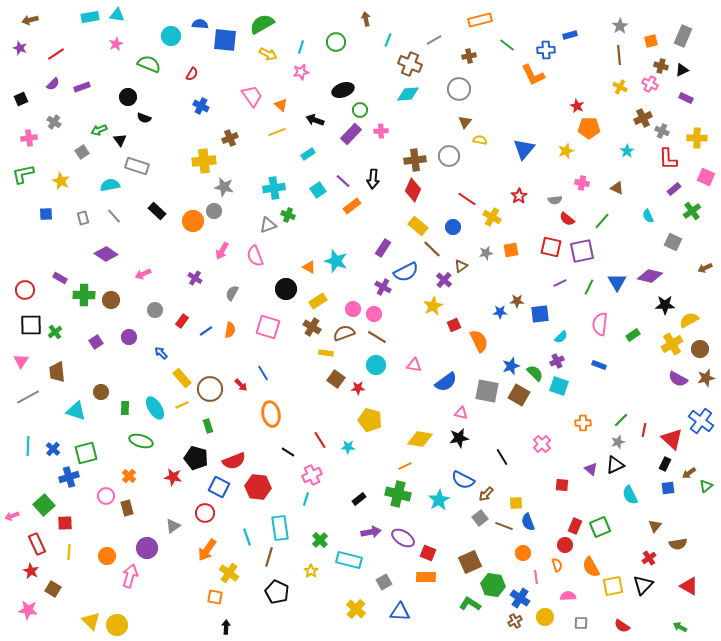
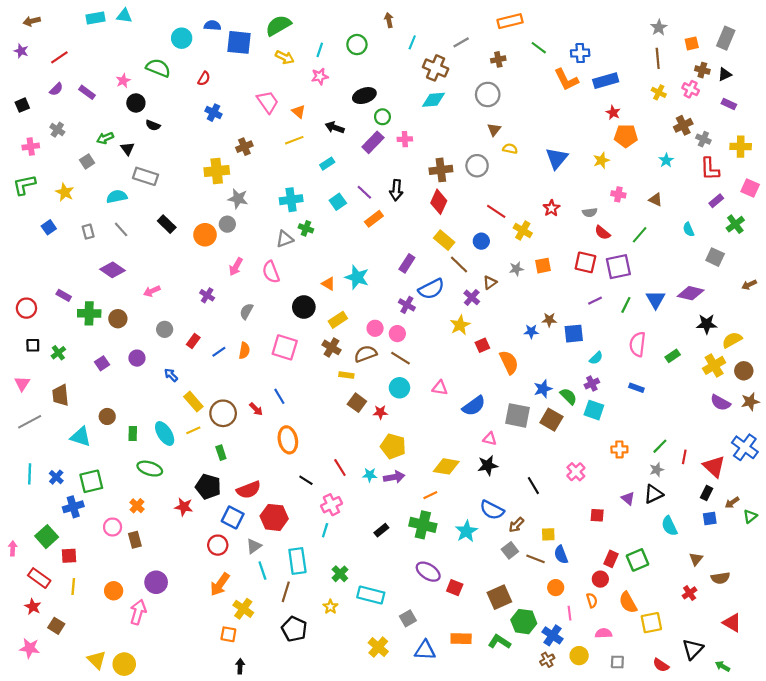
blue rectangle: (570, 35) -> (606, 81), moved, size x1.6
pink star: (116, 44) -> (123, 81), moved
purple rectangle: (82, 87) -> (87, 92), turned 56
blue square: (46, 214) -> (49, 227), turned -32
black square: (31, 325) -> (33, 345), size x0.6
pink arrow: (12, 516) -> (13, 548), turned 112
gray triangle: (173, 526) -> (254, 546), moved
purple arrow: (371, 532) -> (394, 477), moved
red rectangle: (37, 544) -> (39, 578), turned -30
orange rectangle: (426, 577) -> (461, 639), moved
black triangle: (643, 585) -> (693, 649), moved

